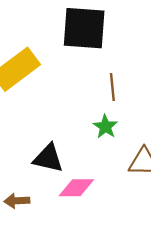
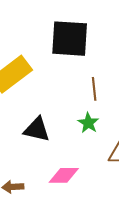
black triangle: (48, 158) -> (37, 129), moved

